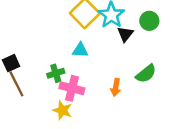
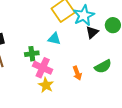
orange arrow: (116, 87) -> (77, 73), turned -40
yellow star: (62, 110) -> (46, 85), moved

